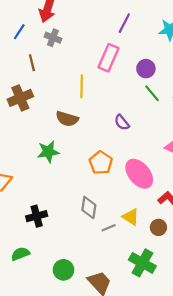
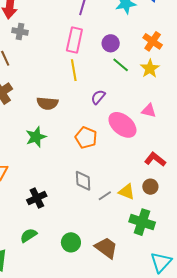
yellow line: (82, 86) -> (74, 70), moved
purple semicircle: (122, 122) -> (98, 97), turned 91
pink ellipse: (139, 174) -> (122, 125), moved
yellow triangle: (131, 217) -> (127, 192), moved

